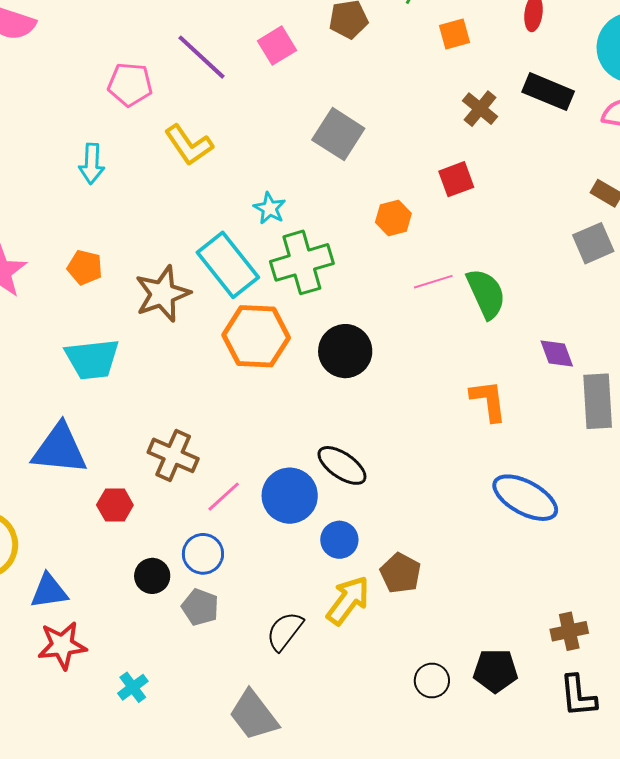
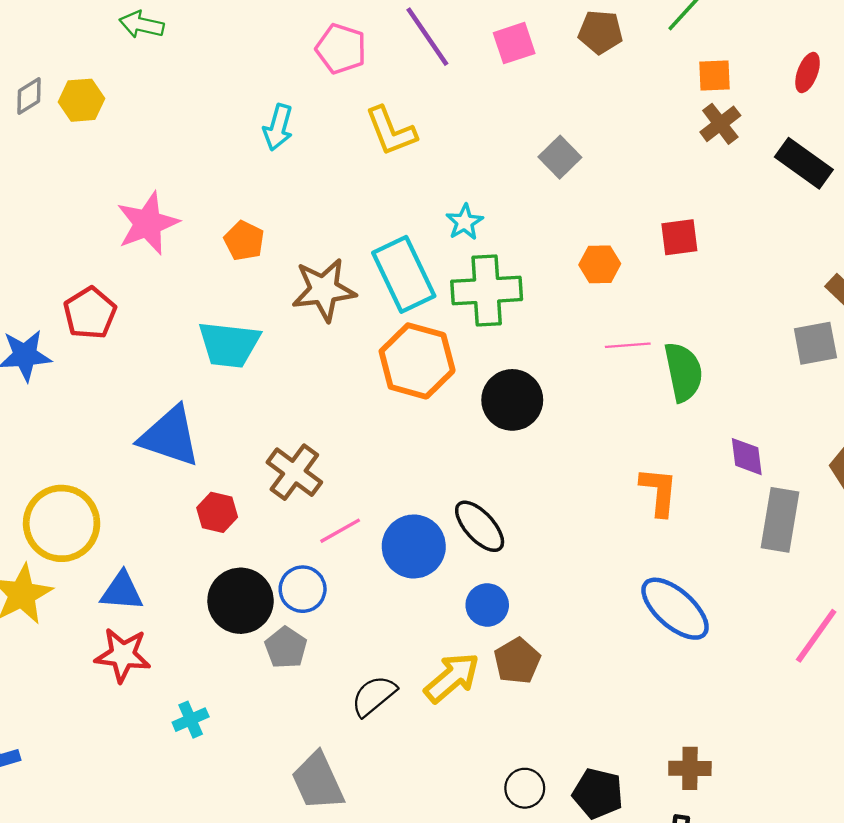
brown cross: (480, 109) -> (720, 124), moved
gray square: (338, 134) -> (560, 157), size x0.7
blue circle: (339, 540) -> (487, 605), moved
black circle: (152, 576) -> (241, 601), size x1.6

